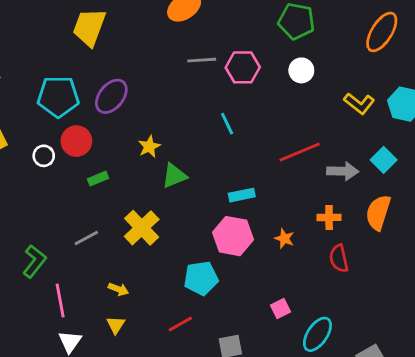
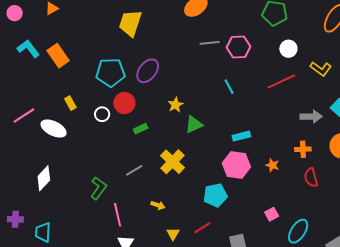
white circle: (301, 70) -> (288, 49), moved
red line: (300, 152) -> (281, 81), moved
yellow triangle: (116, 325) -> (173, 234), moved

